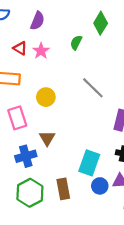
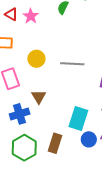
gray line: (93, 88) -> (72, 64), moved, turned -40
brown rectangle: (63, 189) -> (55, 143), turned 30

